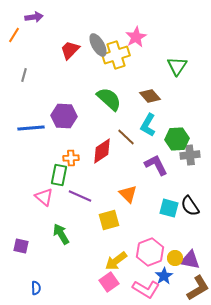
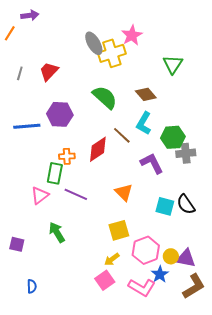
red trapezoid: (70, 50) -> (49, 71), moved
pink triangle: (44, 197) -> (40, 195), turned 42
yellow square: (109, 220) -> (119, 230), moved
yellow arrow: (116, 261) -> (112, 259), size x0.7

